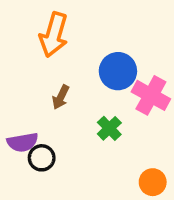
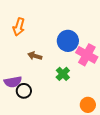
orange arrow: (54, 35) -> (19, 27), moved, size x0.7
brown arrow: (61, 97) -> (35, 56), turned 80

